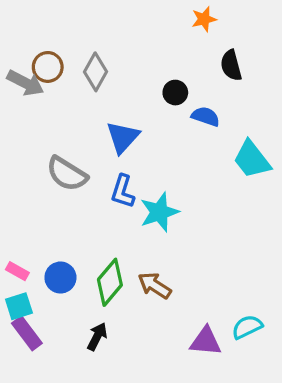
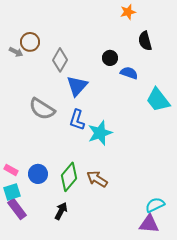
gray diamond: (96, 72) -> (60, 60), moved
gray arrow: (25, 83) -> (16, 52), size x0.6
purple triangle: (206, 341) -> (149, 224), moved

